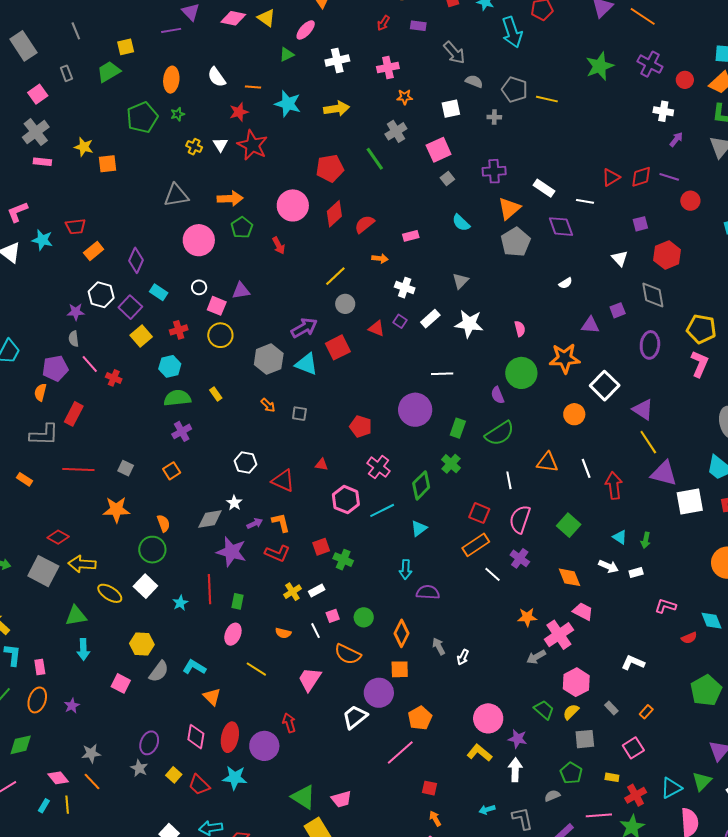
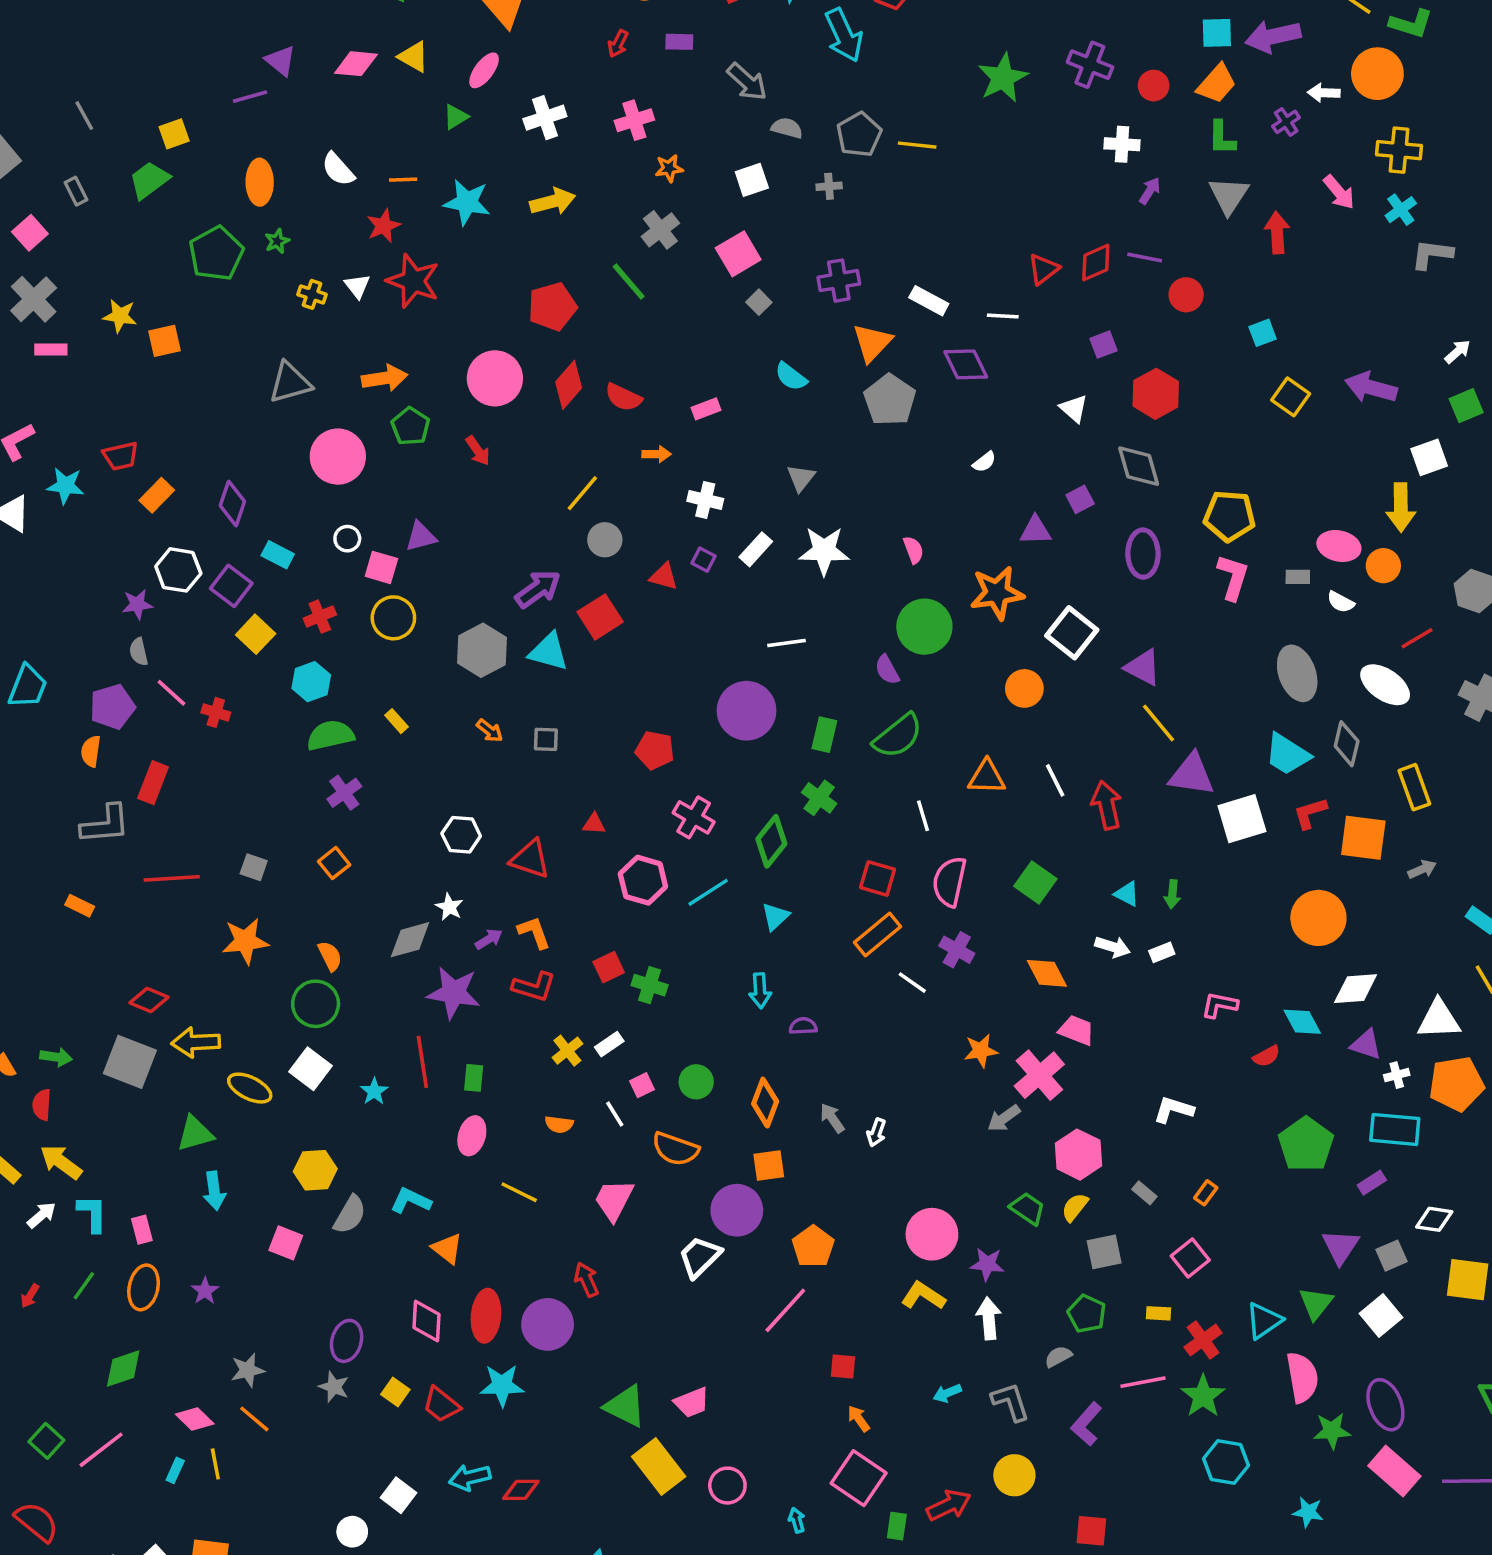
gray pentagon: (515, 90) -> (859, 135), turned 30
red semicircle: (365, 224) -> (623, 397), turned -110
purple semicircle: (428, 592) -> (803, 1026), size x0.7

